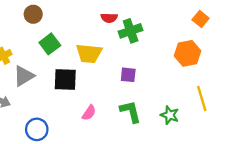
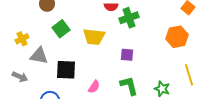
gray triangle: (24, 76) -> (39, 56), turned 42
black square: (65, 80) -> (66, 70), moved

